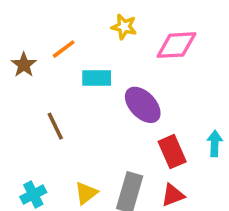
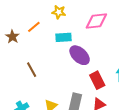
yellow star: (124, 27) -> (59, 12), moved
cyan rectangle: (97, 78) -> (63, 37), moved

